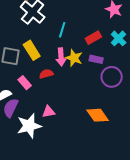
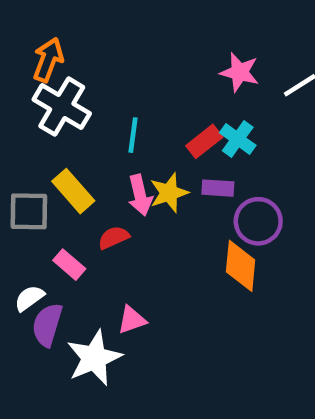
cyan cross: (119, 38) -> (238, 139), moved
yellow star: (74, 58) -> (169, 193), turned -30
orange diamond: (98, 115) -> (241, 266), moved, turned 50

